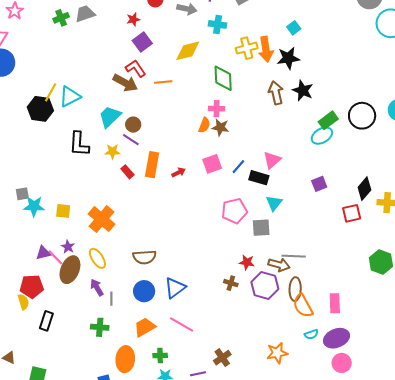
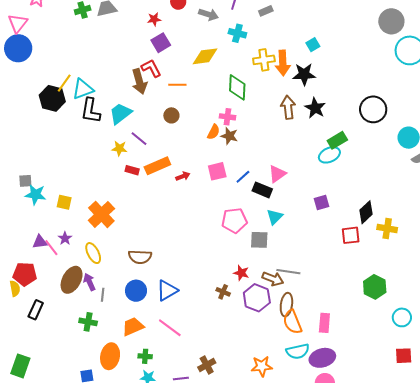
brown arrow: (125, 83) -> (139, 81), turned 40
black circle: (362, 116) -> (373, 109), moved
brown circle: (133, 125) -> (171, 115), moved
black L-shape: (79, 144) -> (91, 111), moved
orange rectangle: (152, 165) -> (157, 166), turned 50
red rectangle: (127, 172) -> (132, 170), turned -40
brown ellipse: (70, 270) -> (72, 280), moved
cyan semicircle: (311, 334) -> (298, 351), size x1.6

